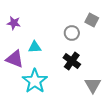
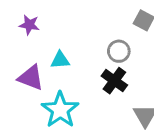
gray circle: (72, 33) -> (119, 51), moved

